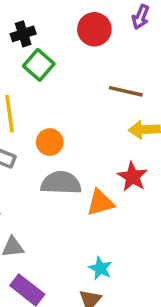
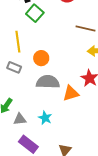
cyan star: (100, 268) -> (45, 118), moved

